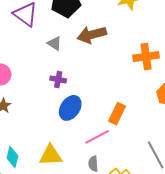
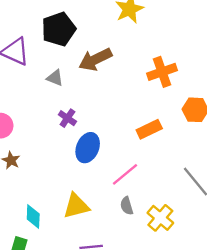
purple cross: (58, 79) -> (67, 118), turned 35
orange rectangle: (117, 114) -> (149, 129), moved, turned 50

